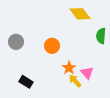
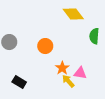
pink triangle: (87, 73) -> (80, 73), turned -40

